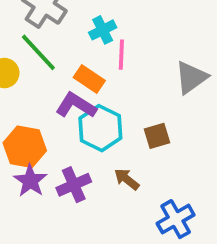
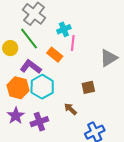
purple L-shape: (76, 105) -> (31, 67), moved
cyan hexagon: (100, 128) -> (42, 87), moved
purple star: (30, 181) -> (16, 116), moved
purple cross: (74, 185) -> (39, 122), moved

